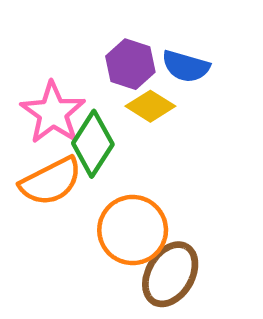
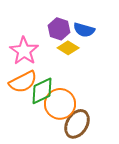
green diamond: (93, 144) -> (42, 91), moved, turned 32

